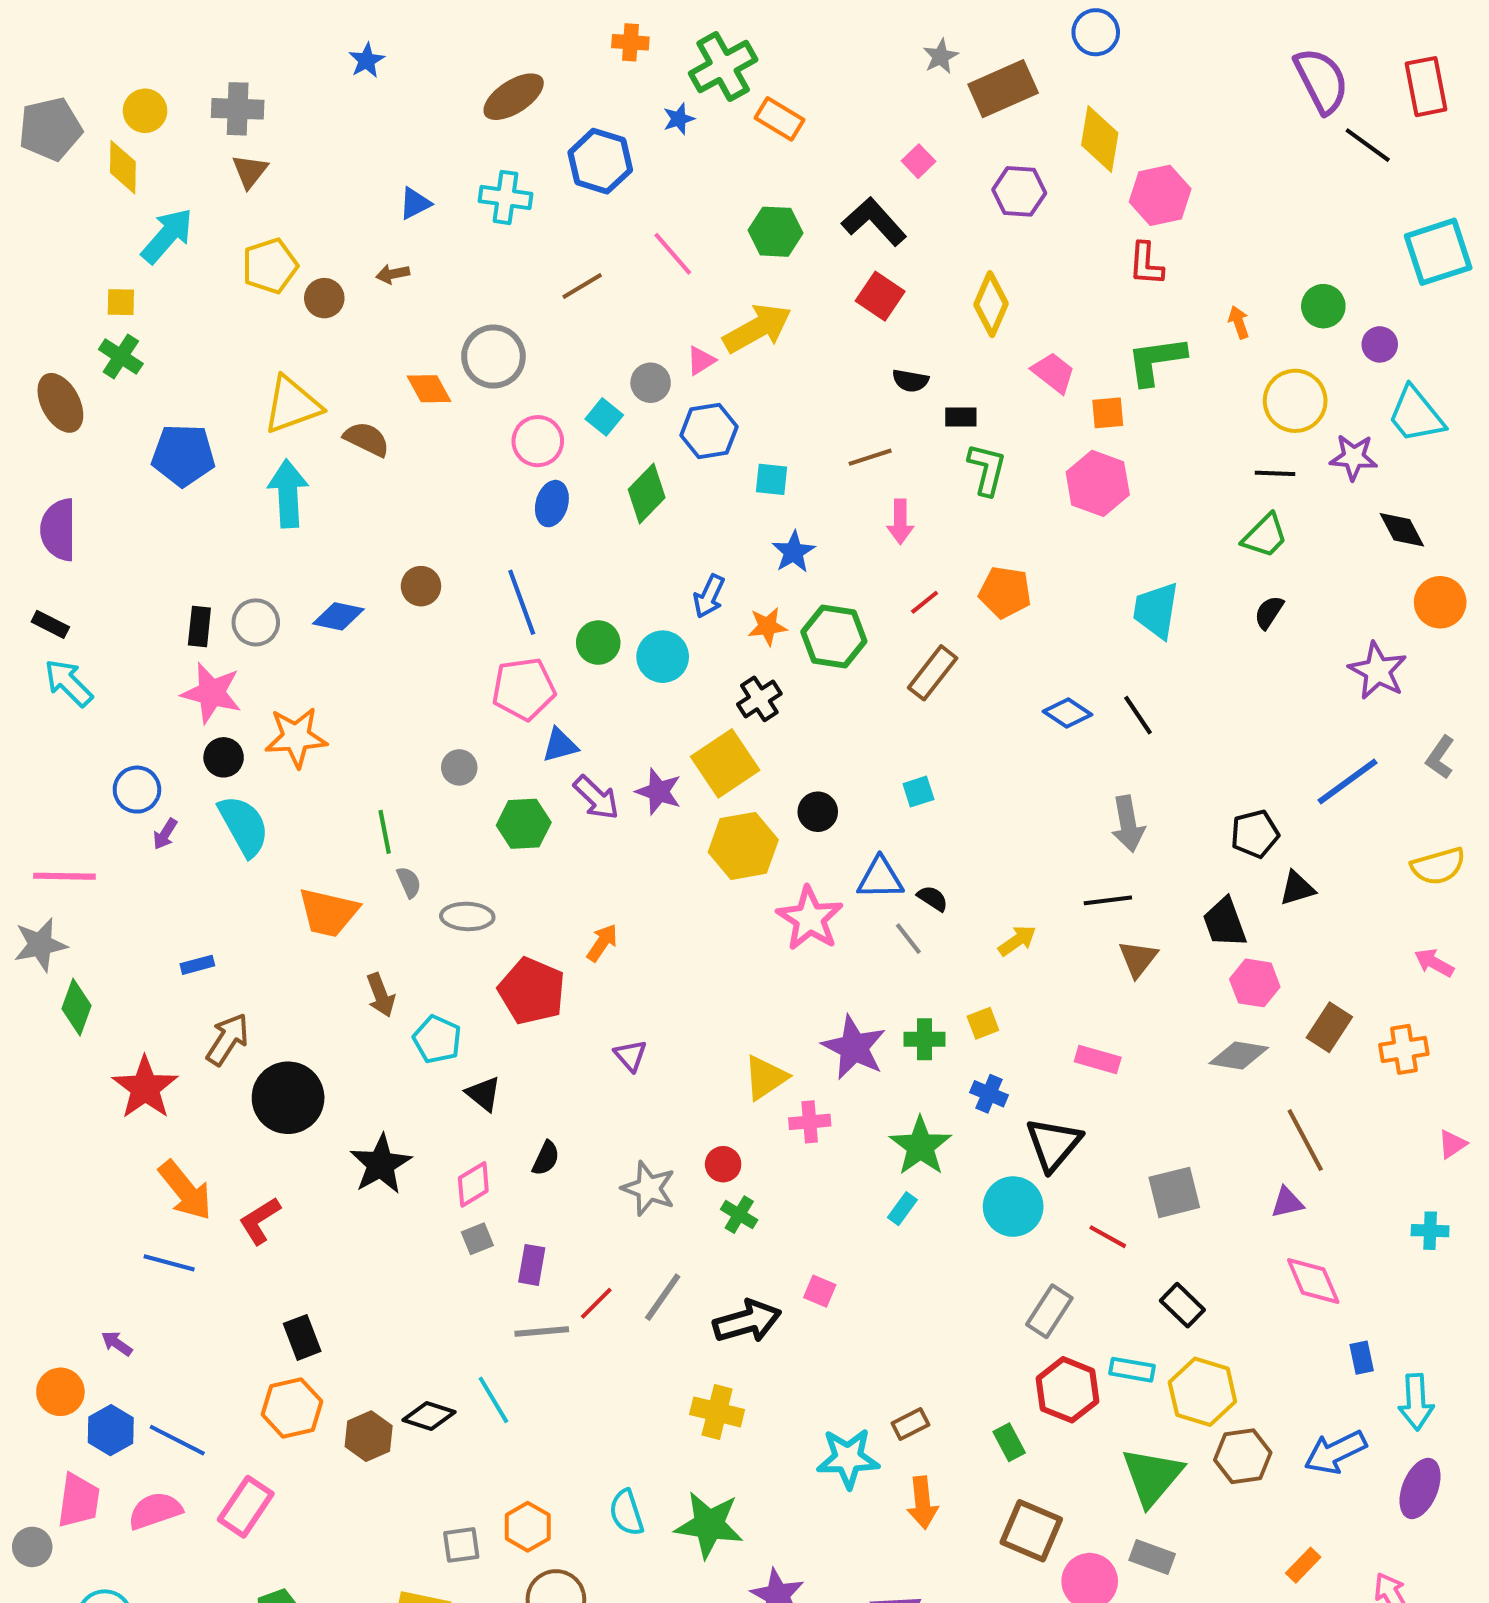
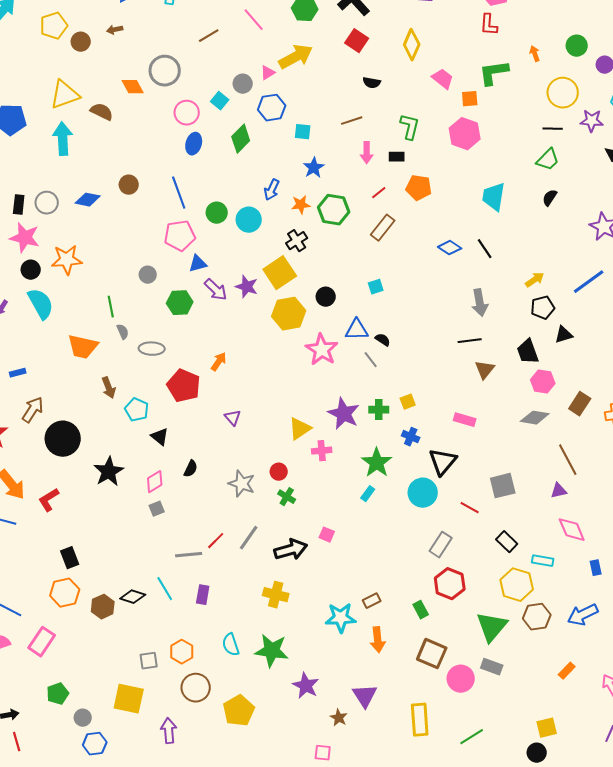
black rectangle: (961, 417) -> (397, 157), moved
yellow arrow: (1017, 941) -> (535, 280), moved
purple rectangle: (532, 1265) -> (203, 595), moved
cyan rectangle: (1132, 1370) -> (543, 561), moved

